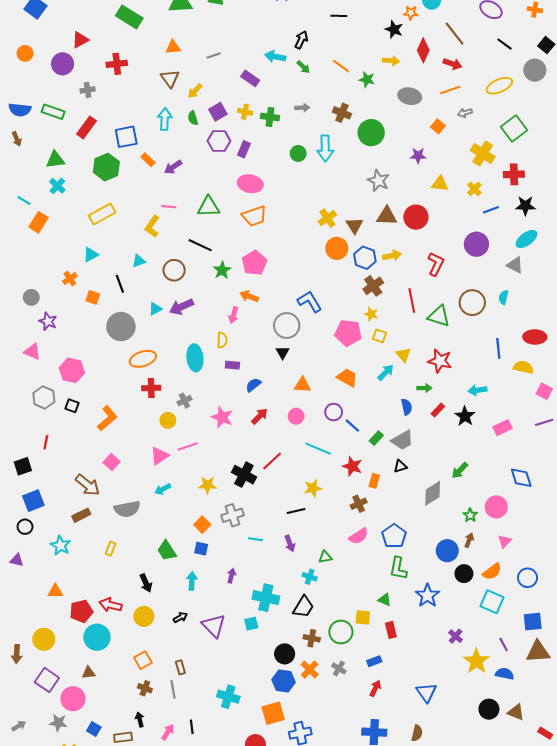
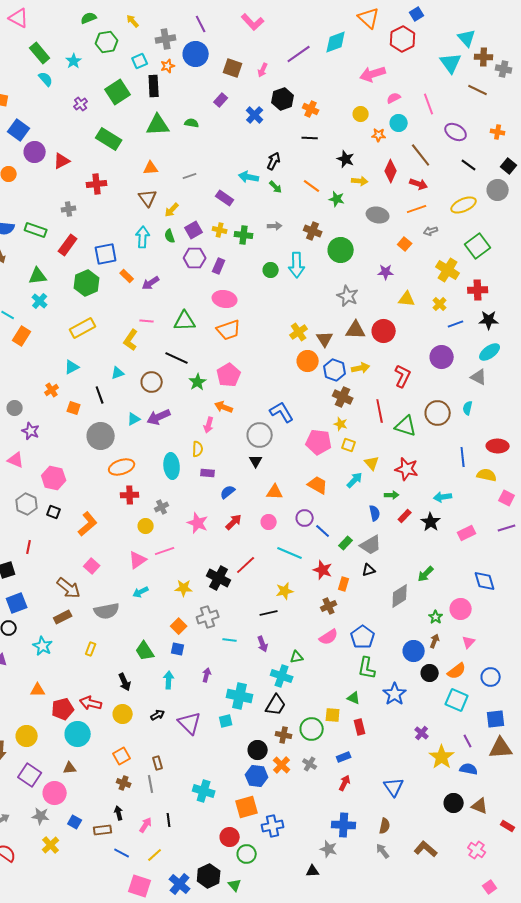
black star: (394, 29) -> (346, 159), moved
purple circle: (63, 64) -> (35, 152), moved
brown cross: (373, 286) -> (343, 397), turned -30
cyan cross: (310, 577) -> (282, 676), size x1.5

